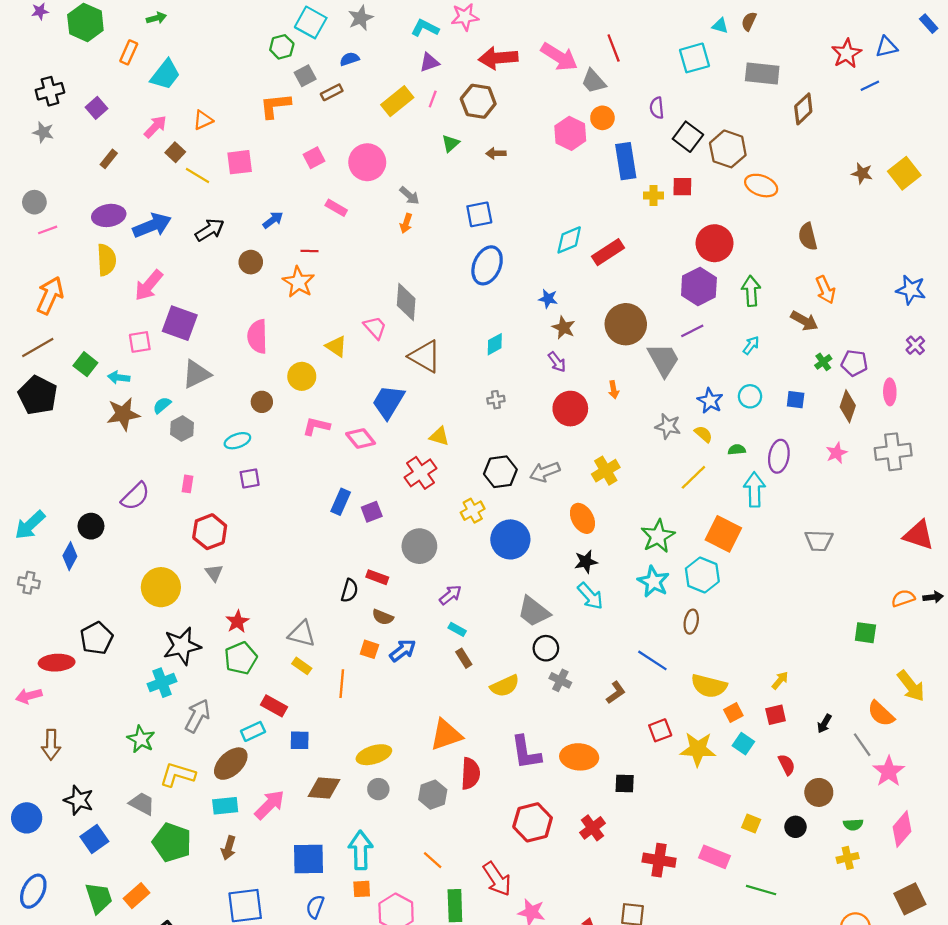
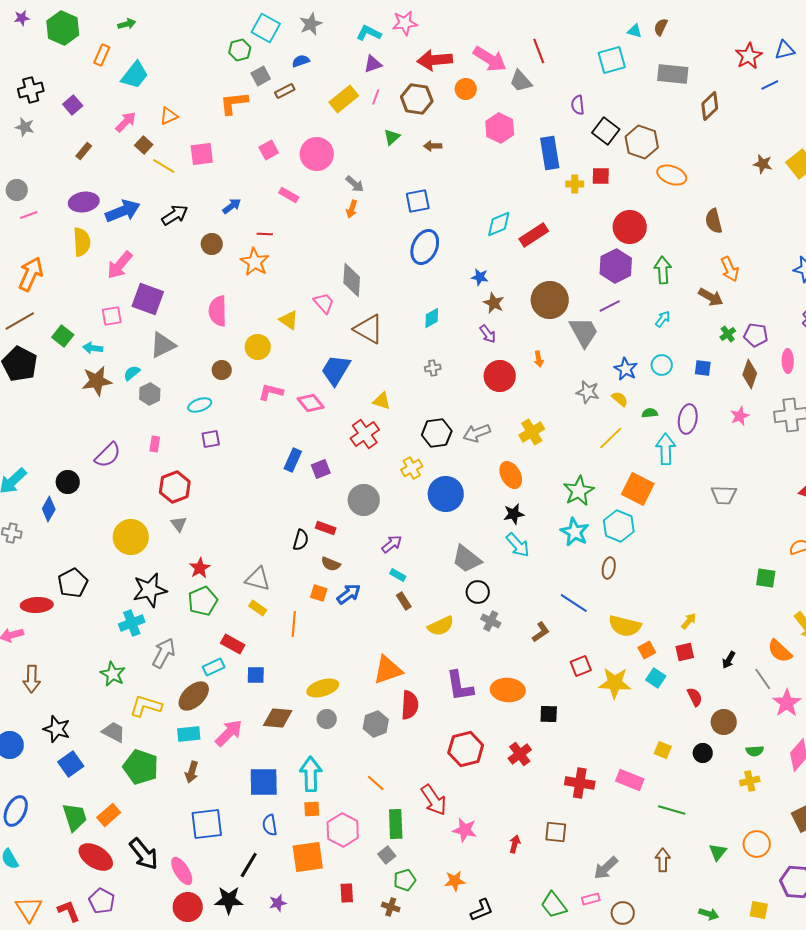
orange circle: (602, 118) -> (466, 89), moved
blue semicircle: (315, 907) -> (270, 825), turned -30

